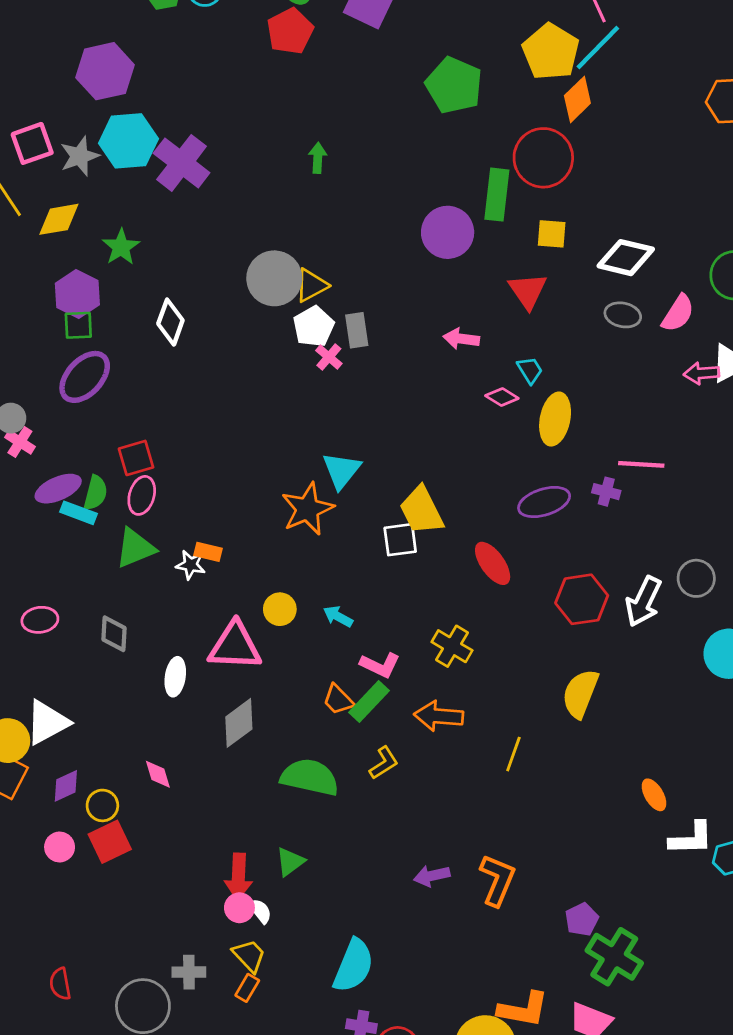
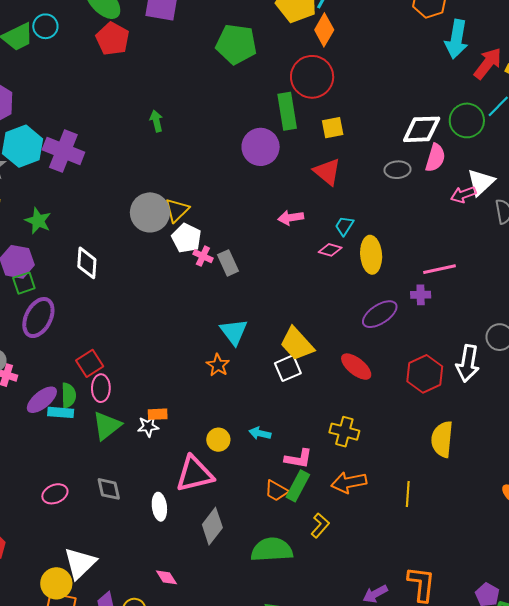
white diamond: (626, 258) -> (422, 129), moved
gray rectangle: (357, 330) -> (228, 263), moved
cyan trapezoid: (530, 370) -> (344, 226), turned -100
orange star: (308, 509) -> (218, 365), size x0.6

